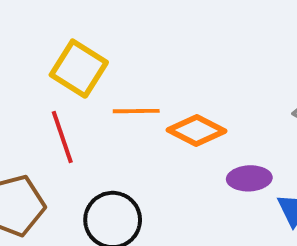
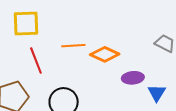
yellow square: (79, 69) -> (26, 23), moved, turned -32

